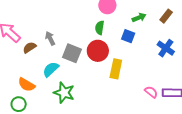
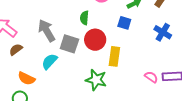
green semicircle: (100, 28) -> (84, 18), moved
gray arrow: (50, 38) -> (47, 31), size x1.6
brown semicircle: (30, 47) -> (16, 50), moved
green star: (64, 93) -> (96, 80), moved

